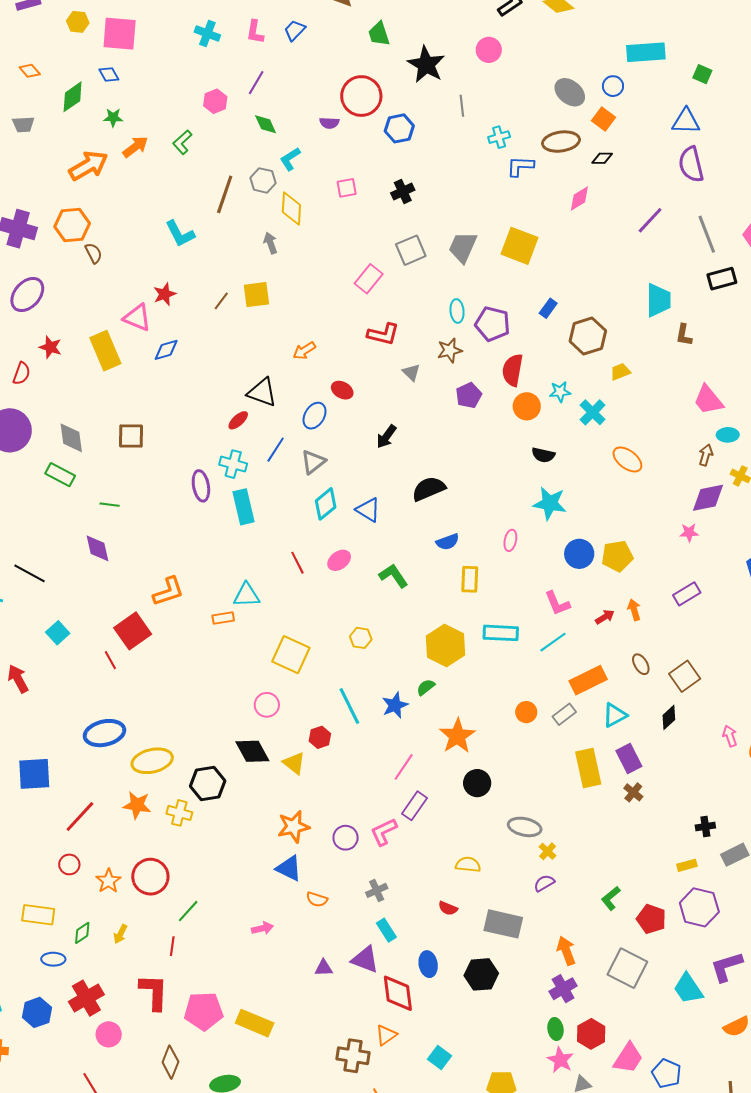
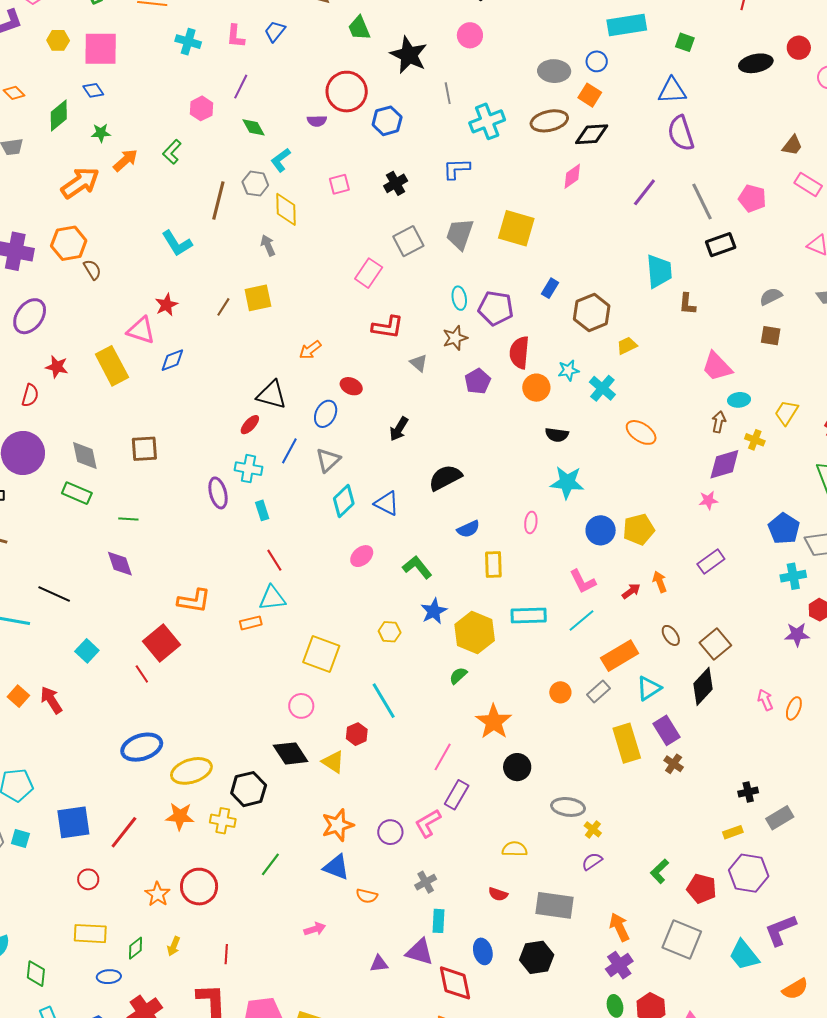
gray ellipse: (570, 92) -> (554, 71), turned -32
cyan cross: (499, 137) -> (487, 121), size x1.6
black diamond: (602, 158) -> (592, 134), size x1.6
blue L-shape: (520, 166) -> (456, 169), moved
cyan rectangle: (243, 507) -> (262, 510), size x0.6
red line: (297, 563) -> (274, 560), moved
orange L-shape: (168, 591) -> (194, 601), turned 32
blue star: (395, 705) -> (434, 611), moved
black diamond: (669, 717) -> (703, 686), size x1.5
blue square: (34, 774) -> (73, 822), moved
red circle: (69, 864) -> (88, 879), moved
green line: (188, 911) -> (270, 864), moved
cyan rectangle: (386, 930) -> (438, 921), turned 40

